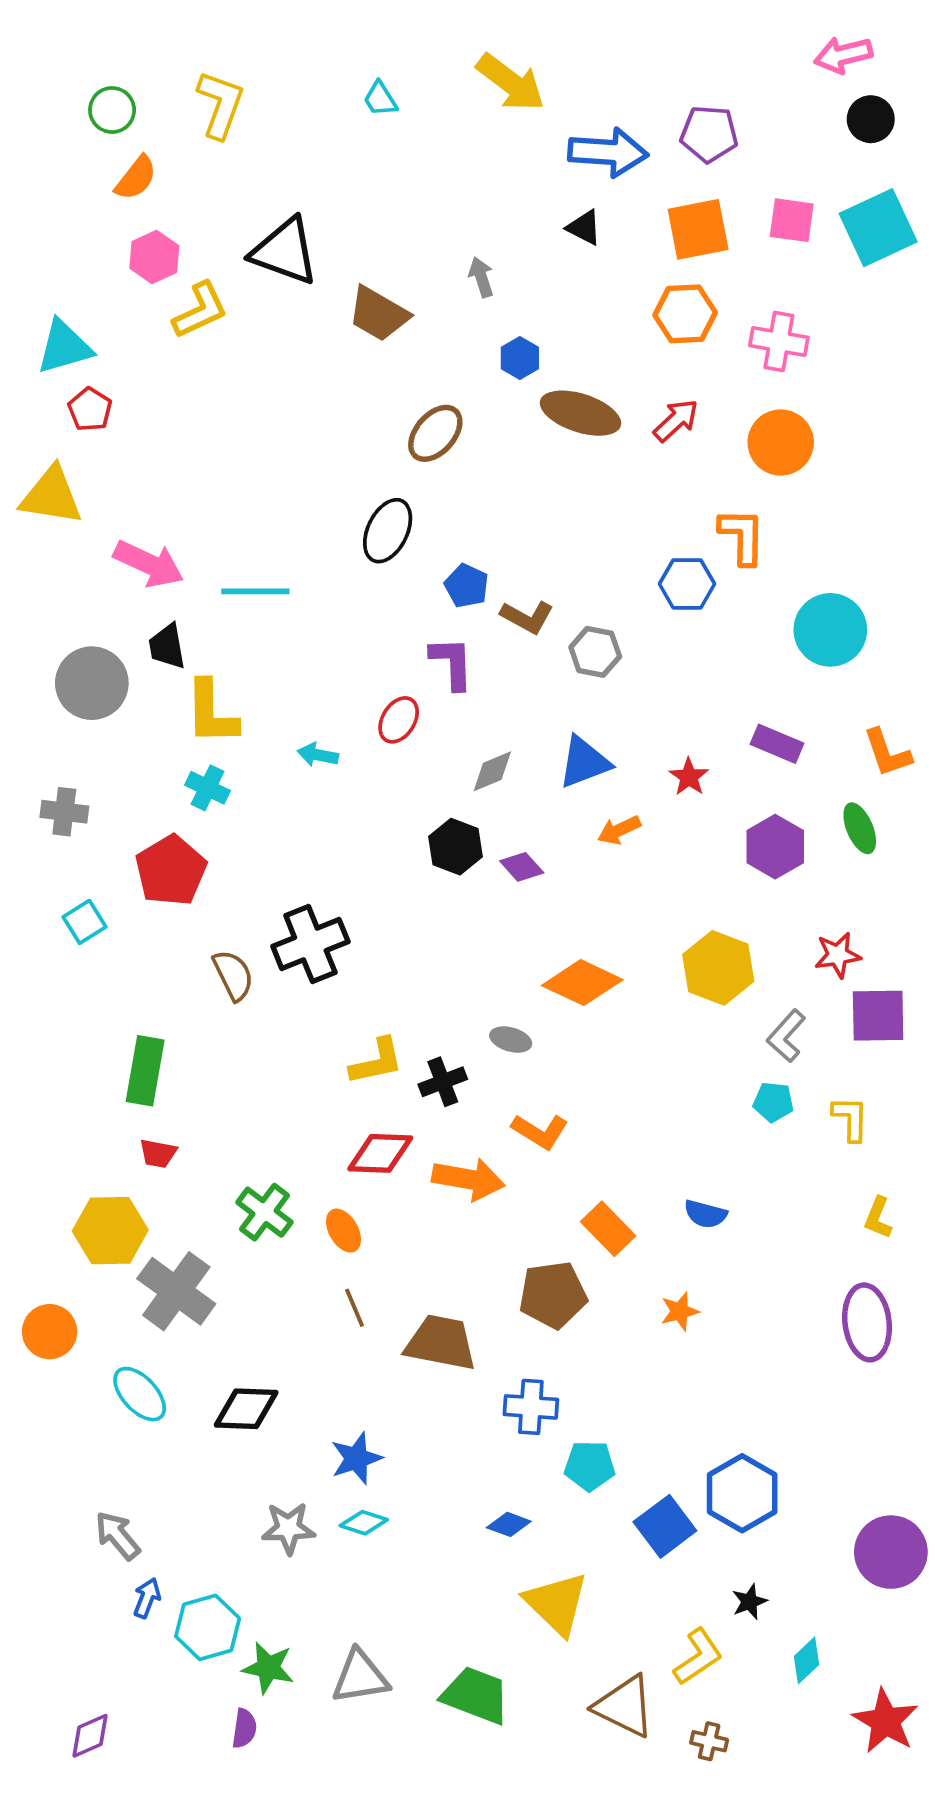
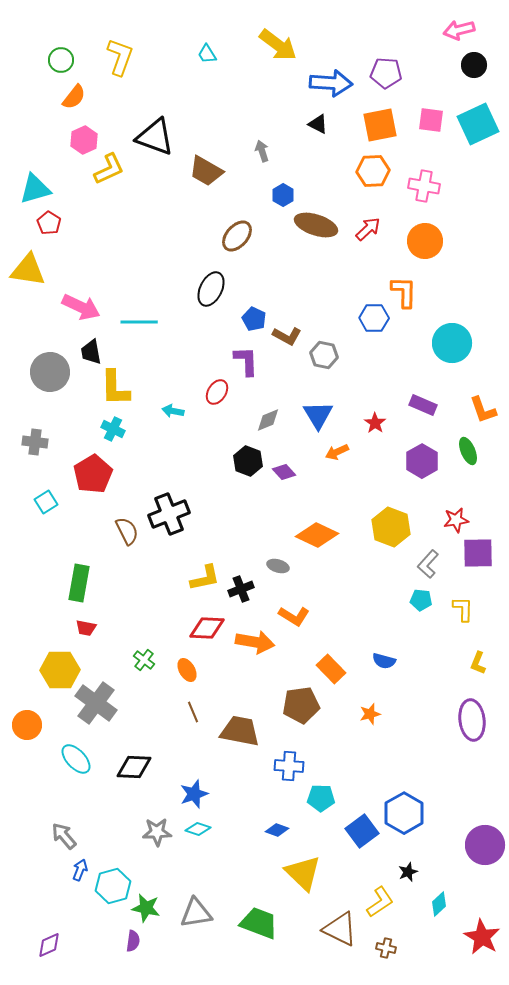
blue triangle: (584, 762) -> (318, 415), turned -40
green cross: (265, 1212) -> (144, 660), size x0.7

